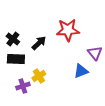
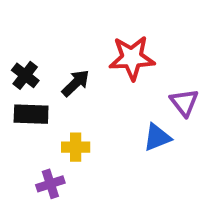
yellow cross: (39, 76) -> (76, 147), turned 32
purple cross: (23, 86) -> (50, 184), moved

